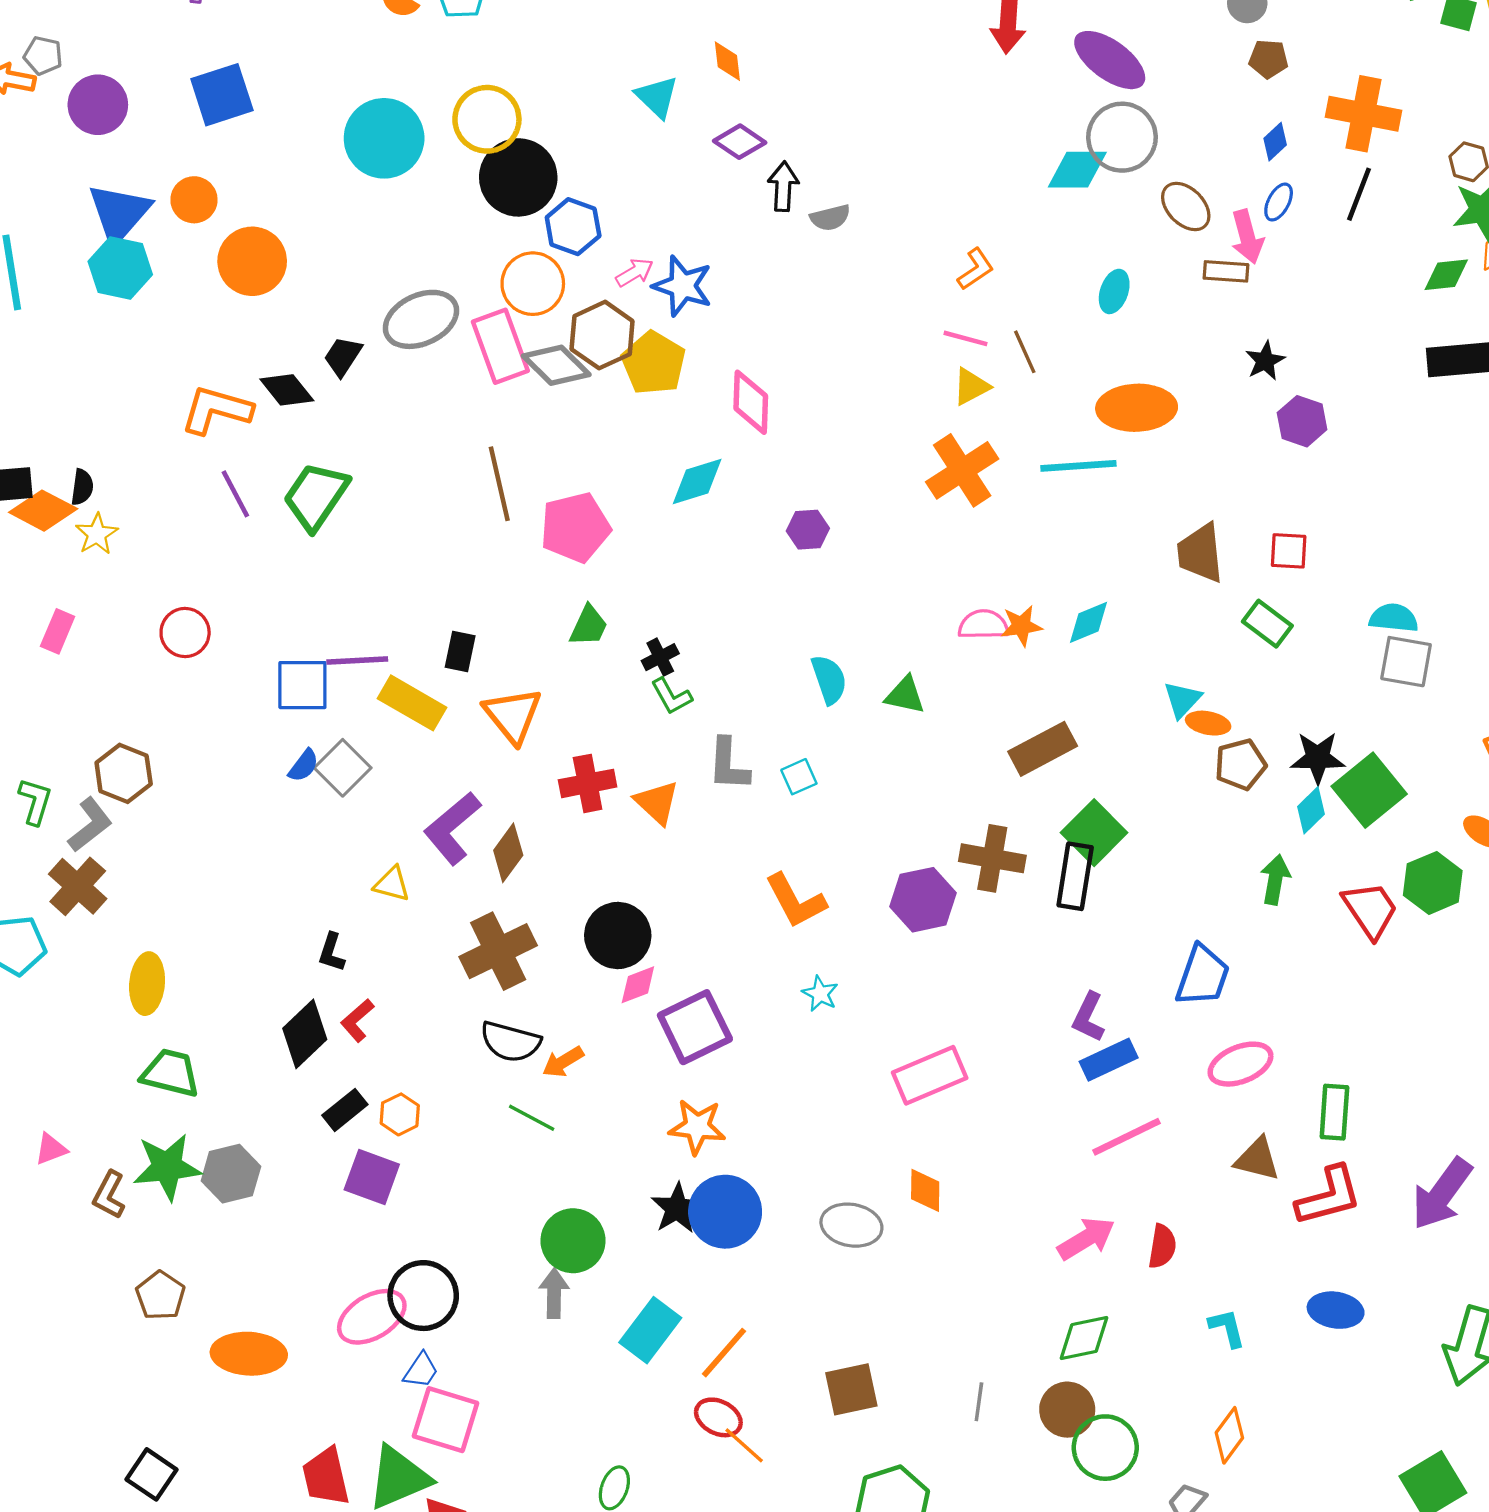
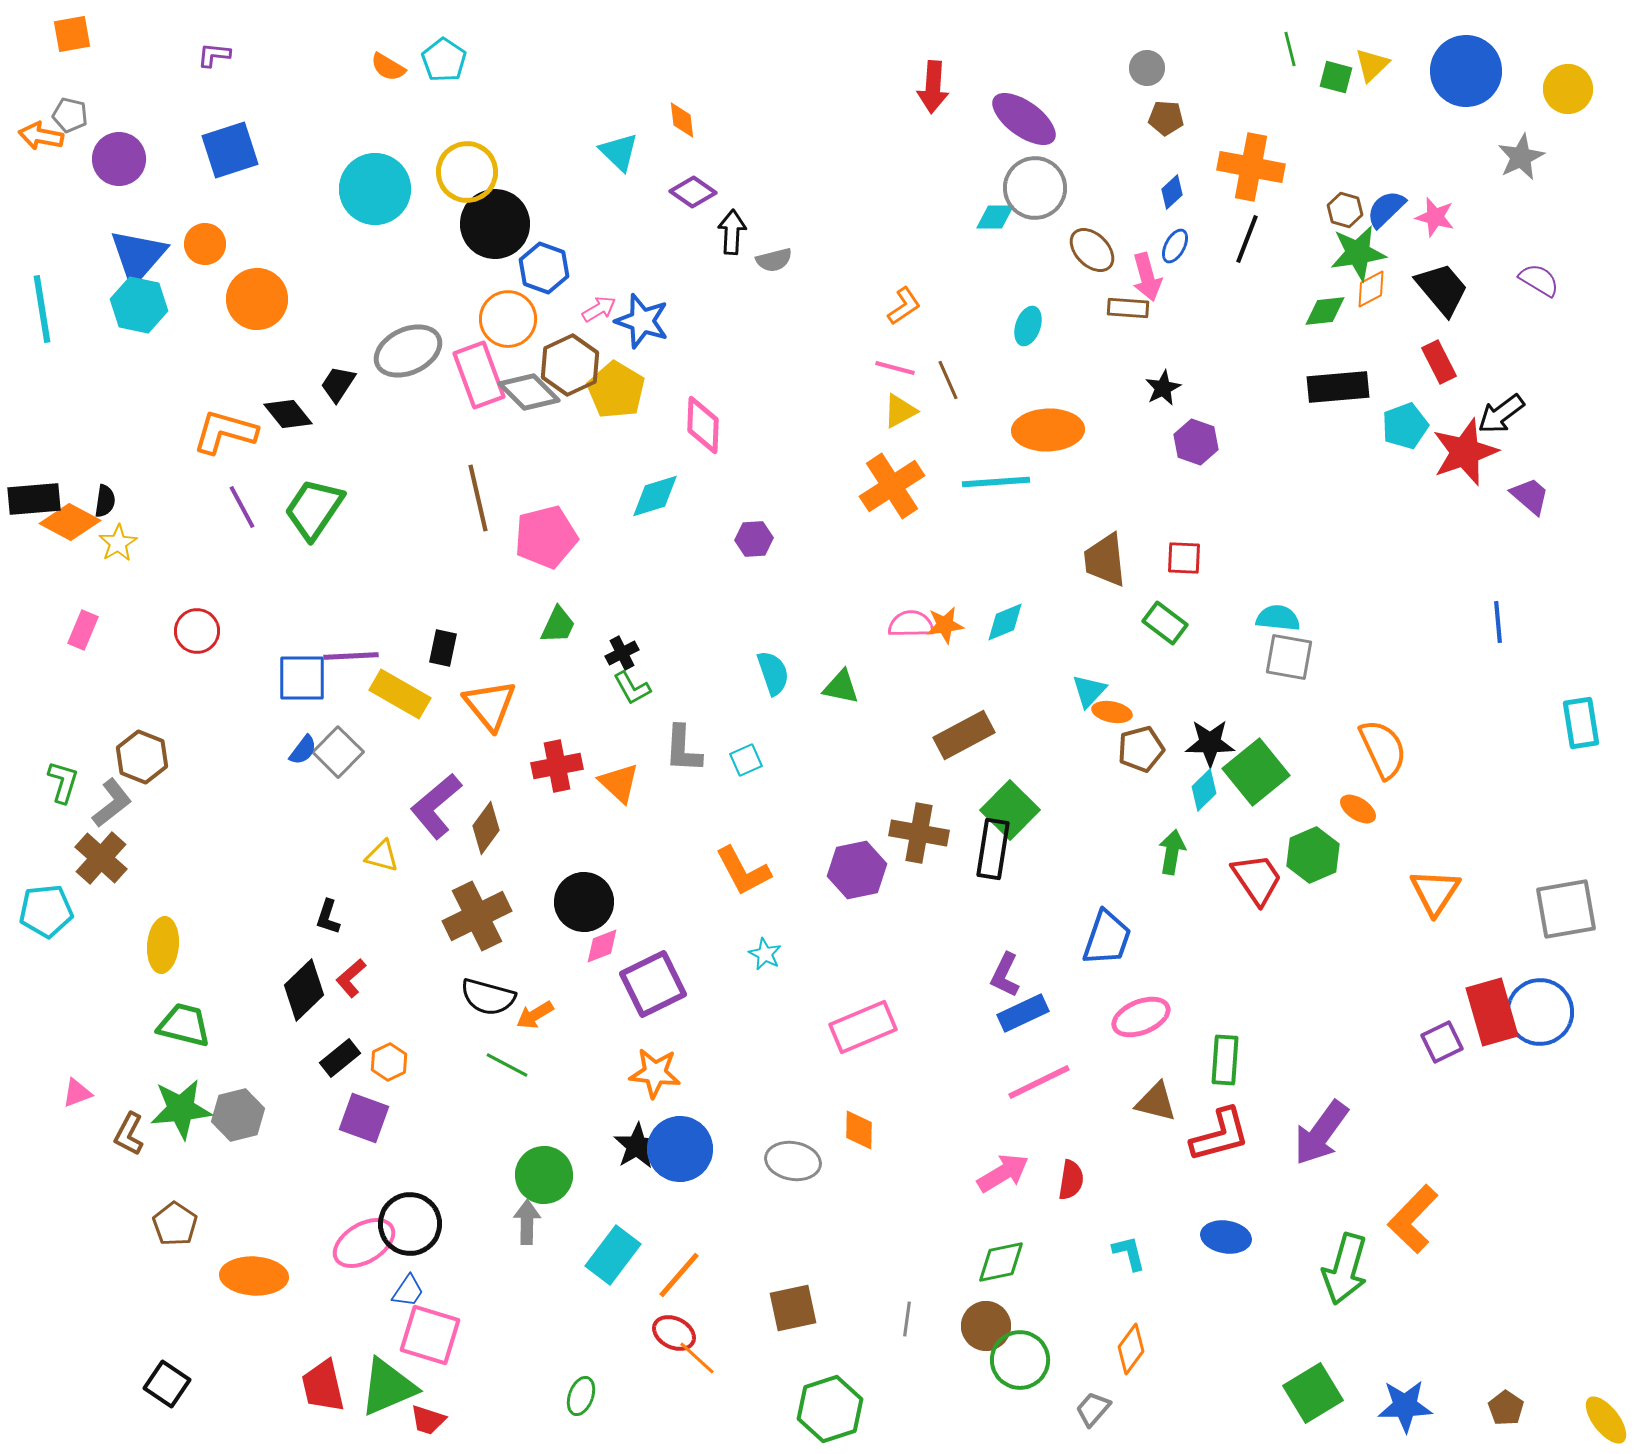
cyan diamond: (1077, 170) -> (995, 217), size x0.7

